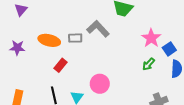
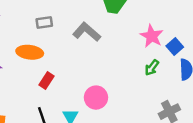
gray rectangle: (75, 38) -> (44, 22), moved

